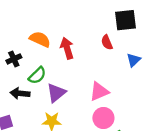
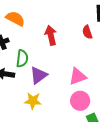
orange semicircle: (40, 39) -> (15, 19), moved
green semicircle: (37, 75) -> (22, 58), turned -42

